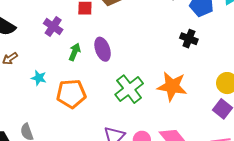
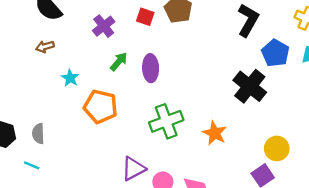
black cross: (189, 39) -> (250, 86), size x1.6
orange star: (172, 86) -> (215, 133), size x0.7

